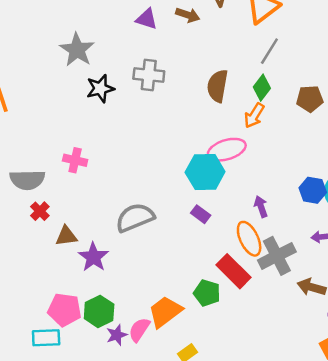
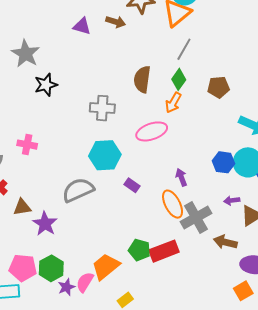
gray cross: (149, 75) -> (102, 108), moved
cyan hexagon: (205, 172) -> (105, 155), moved
red rectangle: (234, 271) -> (164, 251), moved, turned -64

